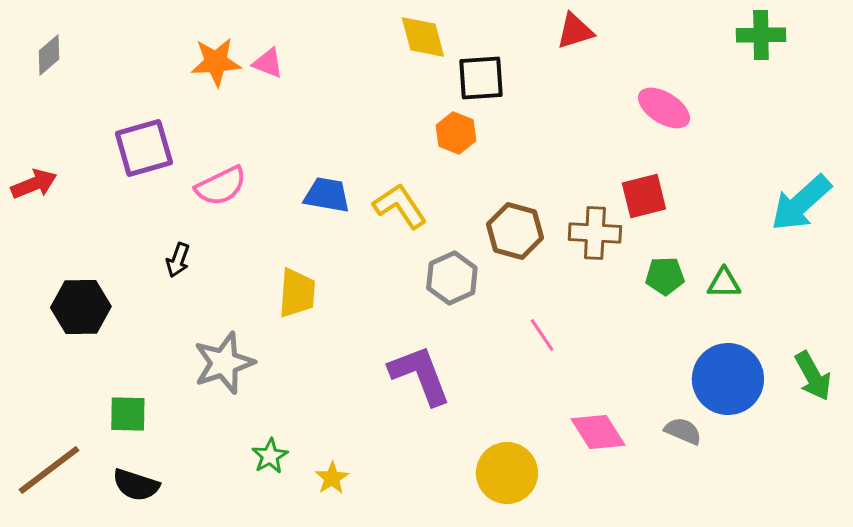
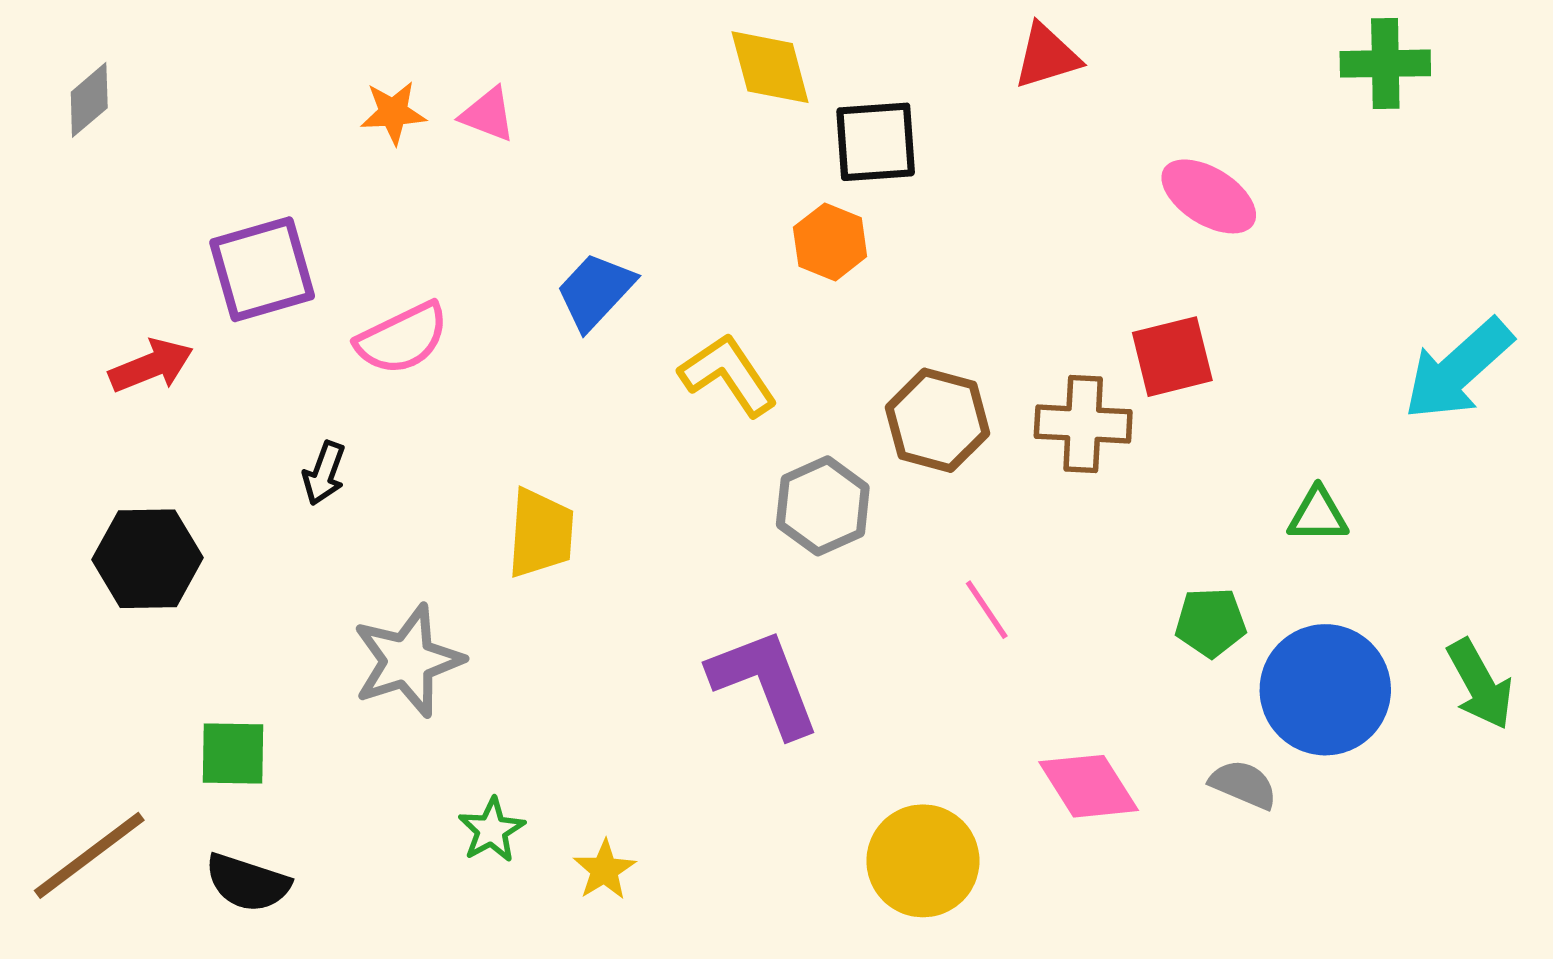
orange star: (216, 62) -> (393, 113), size x0.7
red arrow: (34, 184) -> (151, 366), moved
blue trapezoid: (327, 195) -> (595, 291), moved, turned -57
green pentagon: (665, 276) -> (1211, 622), moved

